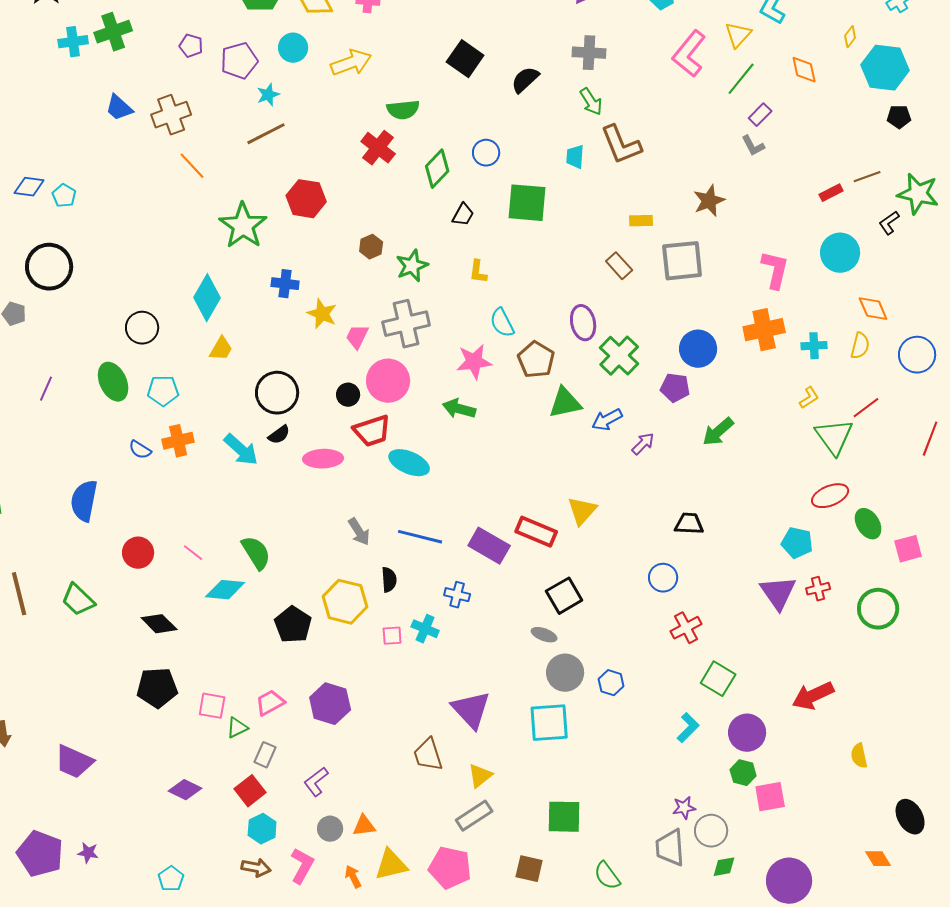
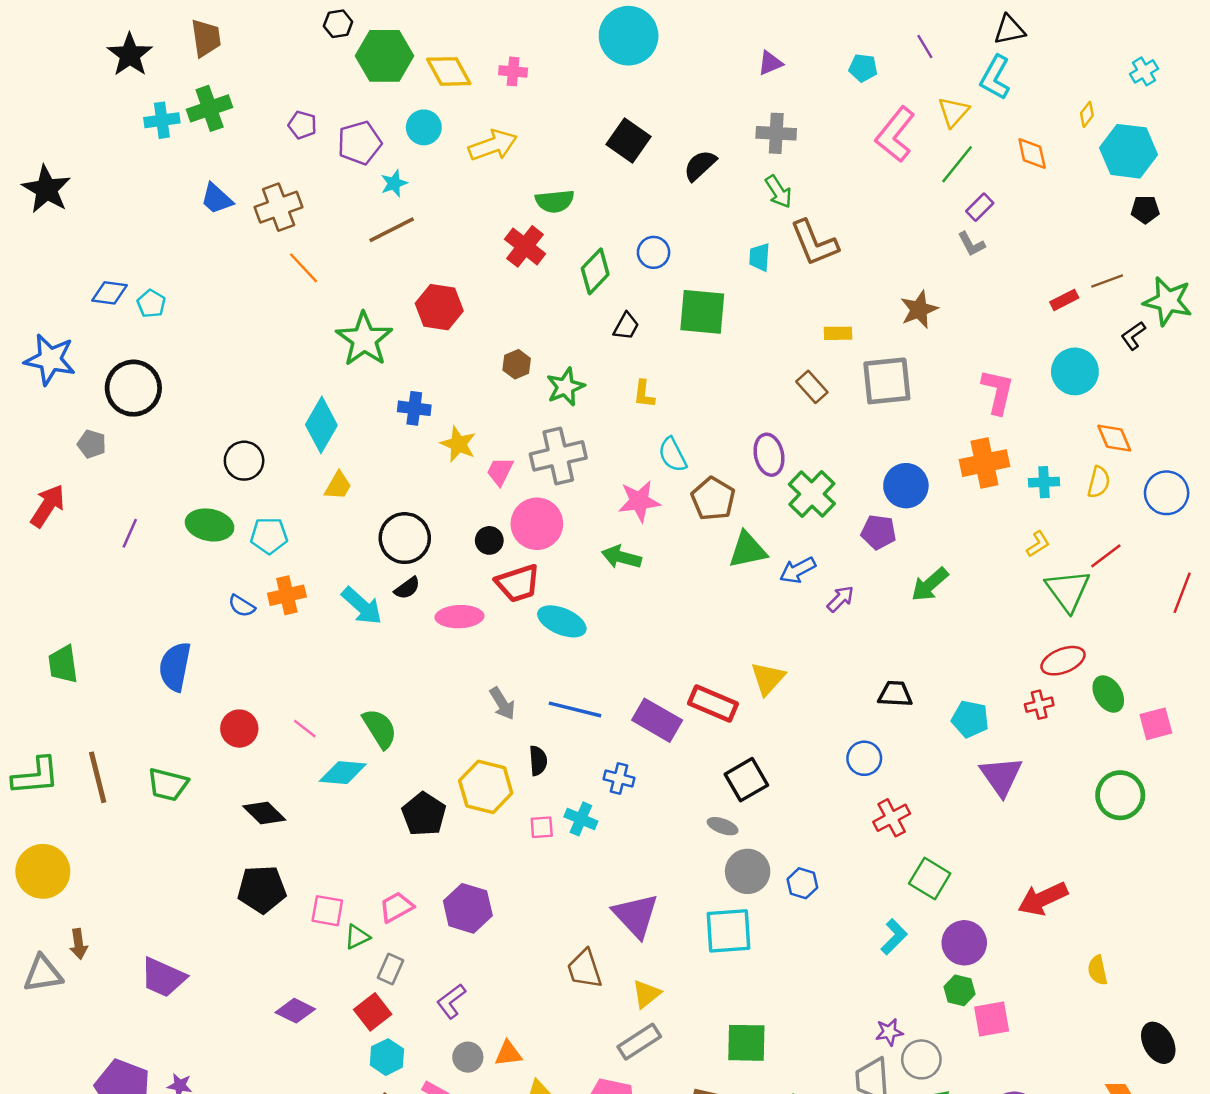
green ellipse: (113, 382) -> (210, 525), turned -54
cyan pentagon: (797, 543) -> (970, 719), moved
red cross: (818, 589) -> (1039, 705), moved
green trapezoid: (78, 600) -> (168, 784), turned -30

